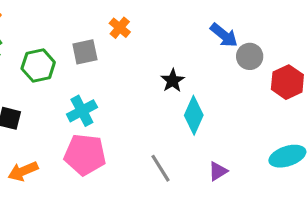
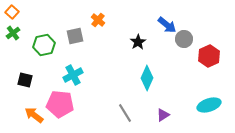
black star: (173, 81) -> (138, 42), moved
pink pentagon: (85, 155) -> (60, 104), moved
orange arrow: (23, 171) -> (34, 115), turned 60

